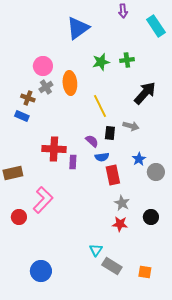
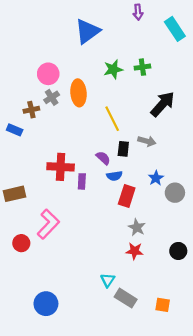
brown cross: (28, 98) -> (31, 110), turned -32
blue rectangle: (22, 116) -> (15, 130), moved
red rectangle: (113, 175) -> (127, 196), turned 30
black circle: (151, 217) -> (178, 251), moved

